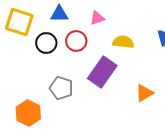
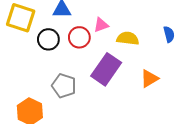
pink triangle: (97, 18) -> (101, 25), moved
orange triangle: (144, 93) -> (149, 79), moved

